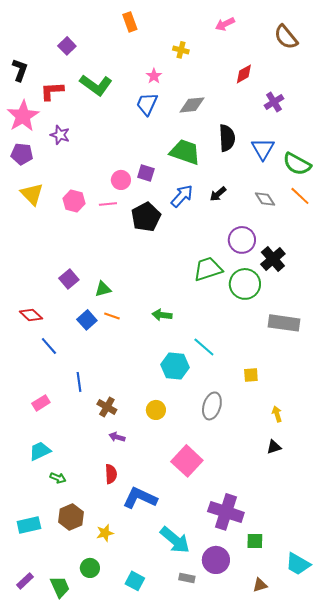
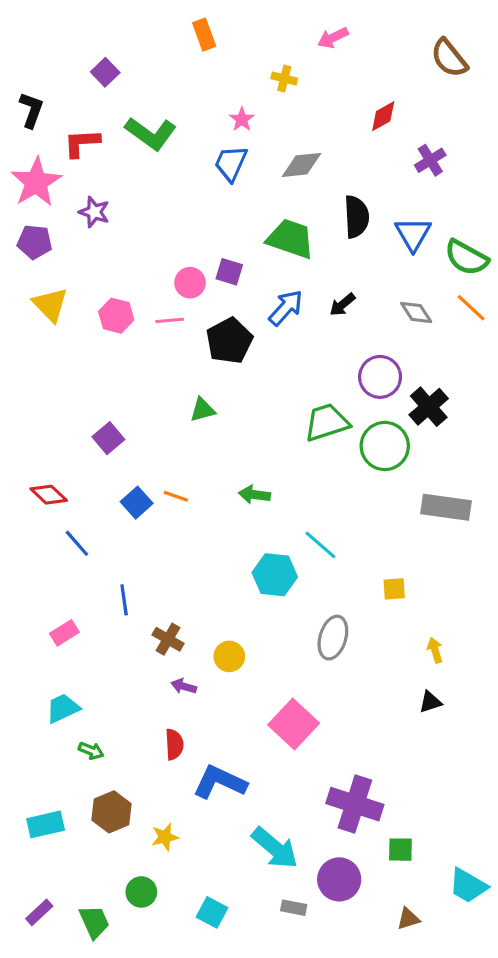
pink arrow: (225, 24) -> (333, 38), moved
green triangle: (103, 289) -> (203, 410), moved
yellow circle: (156, 410) -> (229, 656), moved

